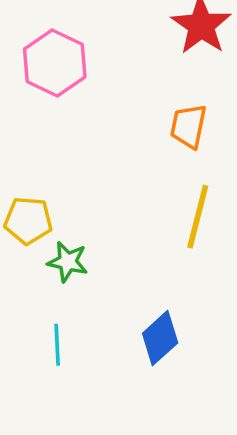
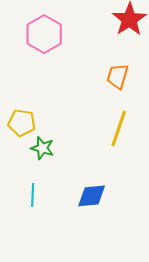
blue diamond: (160, 338) -> (92, 196), turned 32

